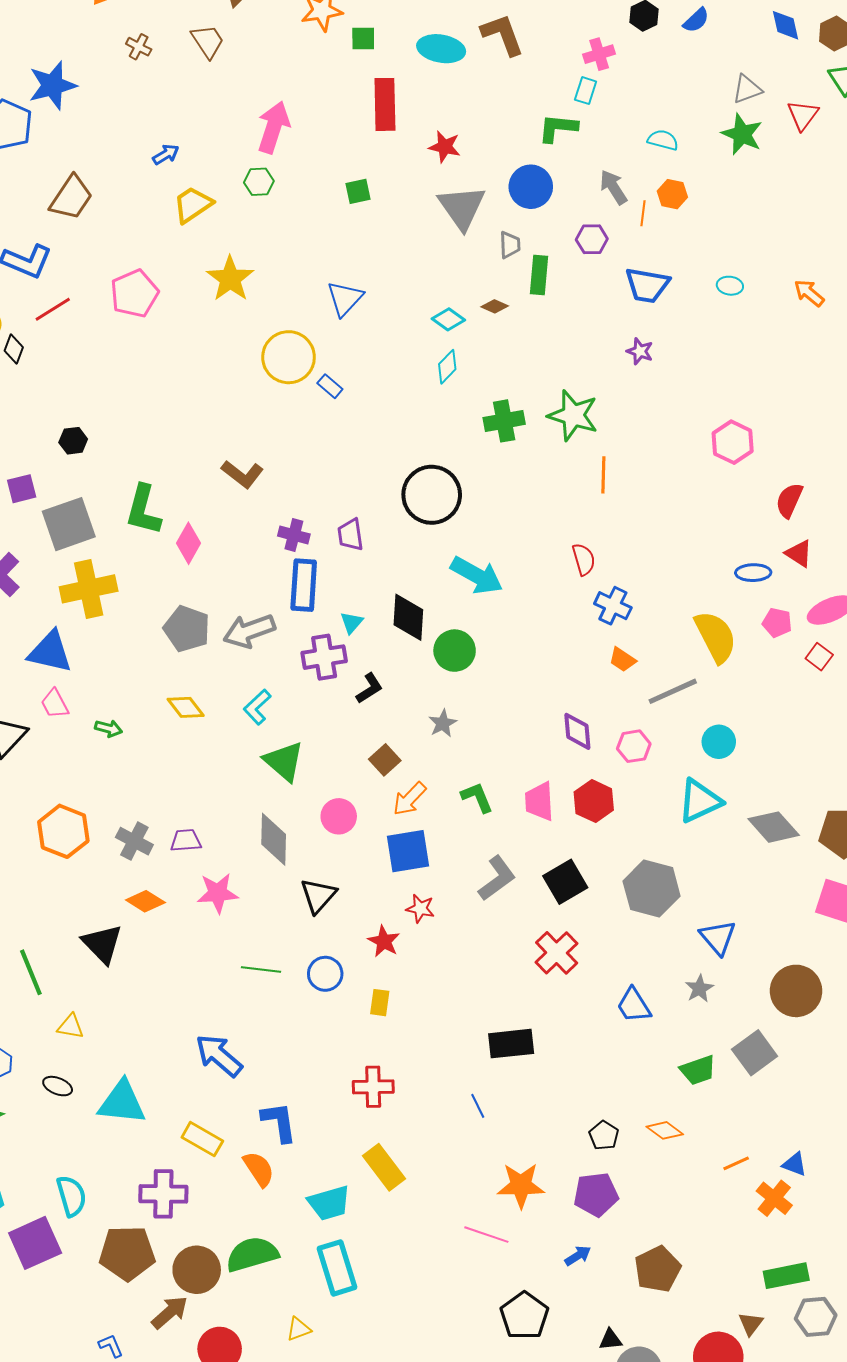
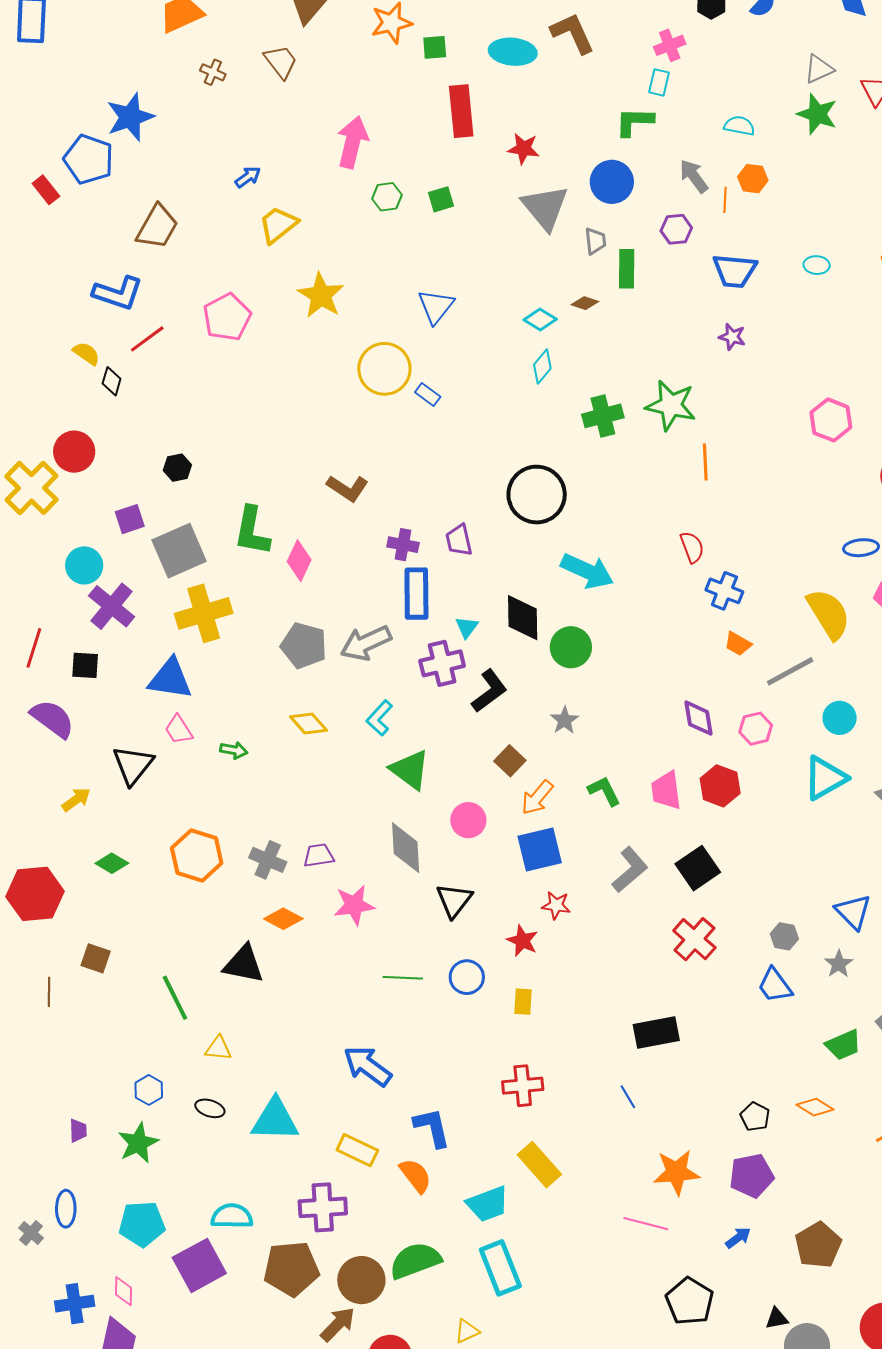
green hexagon: (259, 182) -> (387, 197), moved
black L-shape: (369, 688) -> (489, 691), size x1.4
gray hexagon: (652, 889) -> (784, 936), moved, size x0.5
black triangle: (102, 944) -> (244, 964), turned -30
cyan semicircle: (71, 1196) -> (232, 1216), turned -69

